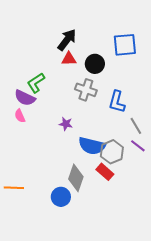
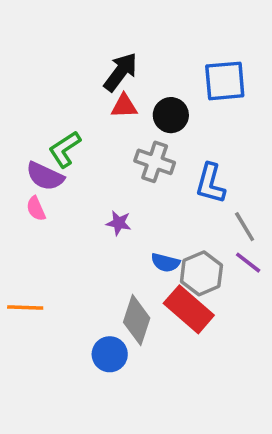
blue semicircle: (92, 146) -> (165, 263), size x0.6
red rectangle: (105, 172) -> (189, 309), size x1.5
orange line: (14, 188) -> (25, 308), moved

